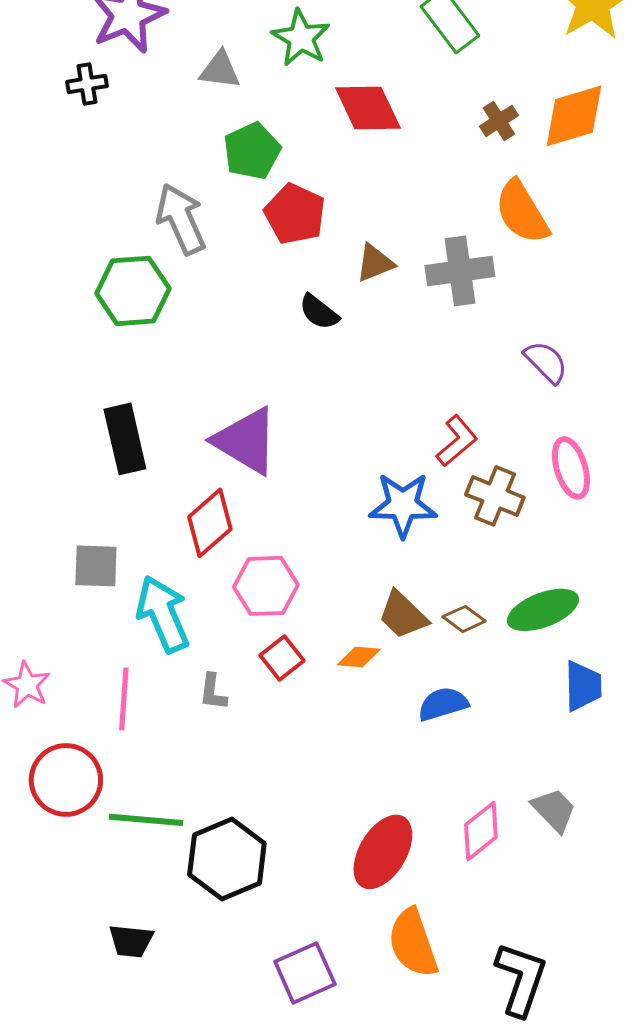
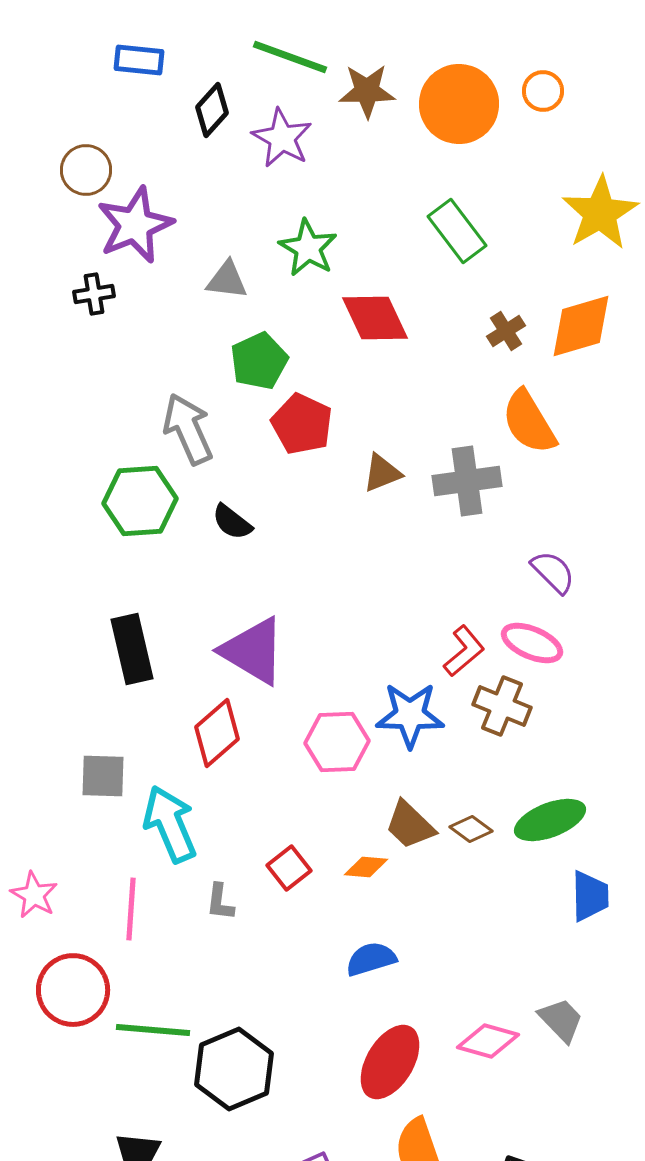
black semicircle: (319, 312) -> (232, 522), moved
pink ellipse: (571, 468) -> (532, 643), moved, turned -50
pink hexagon: (266, 586) -> (337, 742), moved
blue semicircle: (443, 704) -> (371, 959), moved
pink diamond: (481, 831) -> (488, 1041), turned 54

